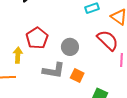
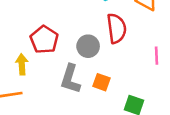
red semicircle: (108, 40) -> (117, 28), moved, turned 45
gray L-shape: (54, 70) -> (70, 79), turned 105

